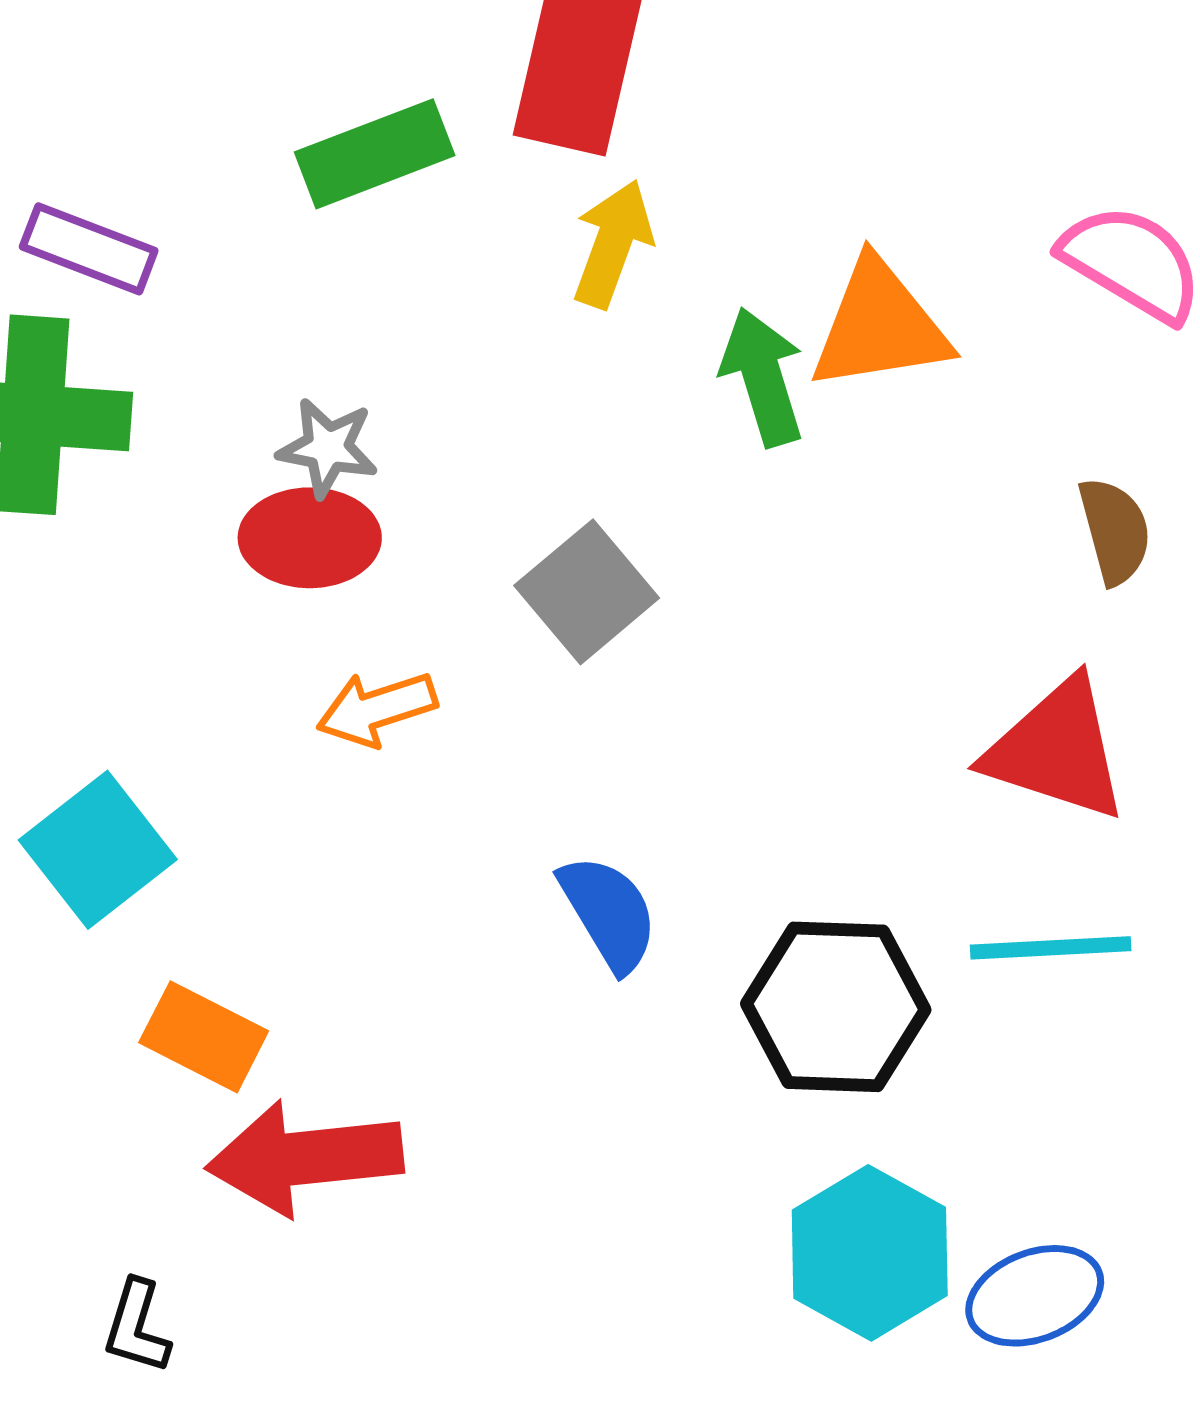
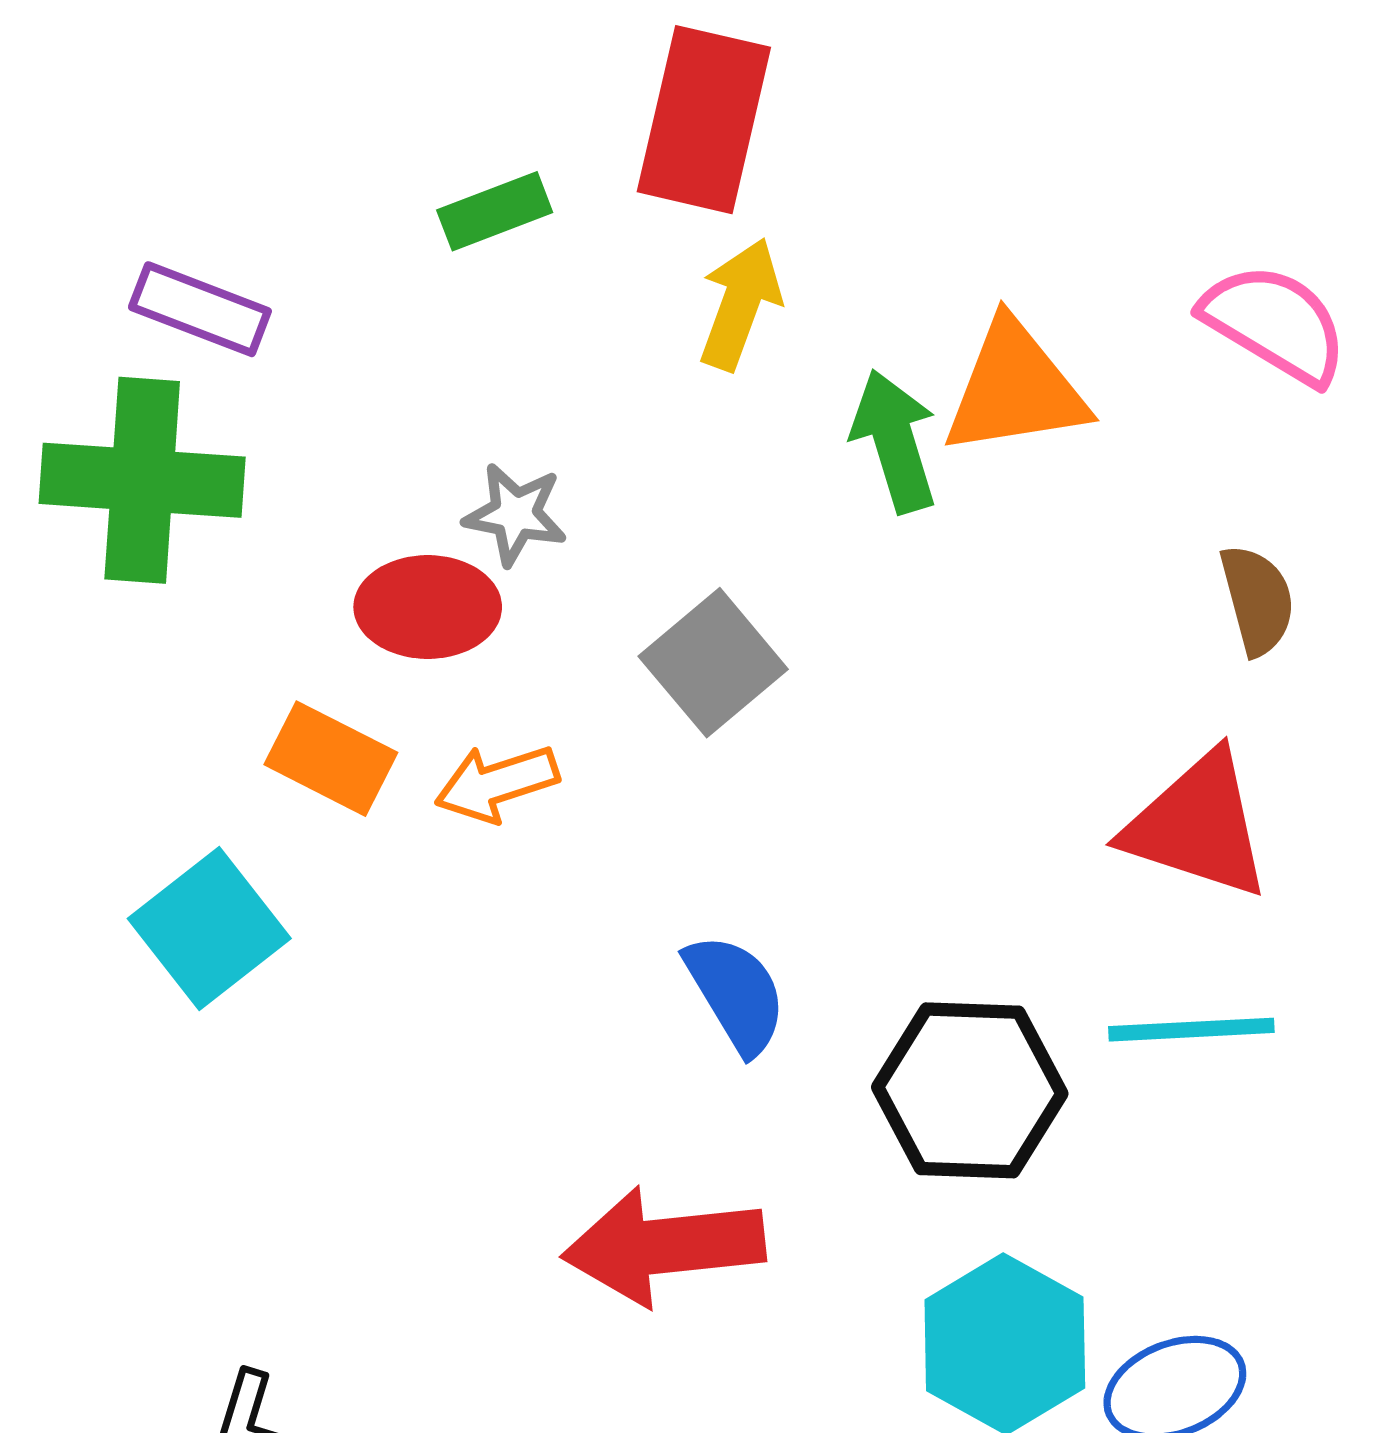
green rectangle: (375, 154) -> (495, 211), size x0.7
gray star: (328, 448) -> (515, 514), moved
orange rectangle: (204, 1037) -> (331, 759), moved
red arrow: (305, 1158) -> (664, 1246), moved

